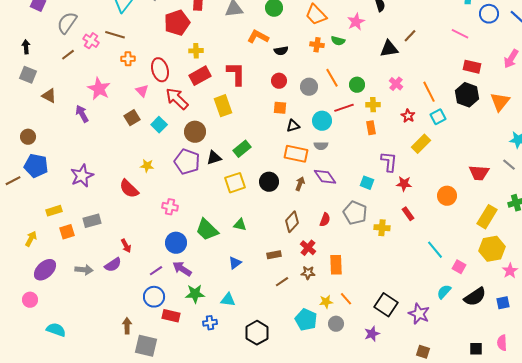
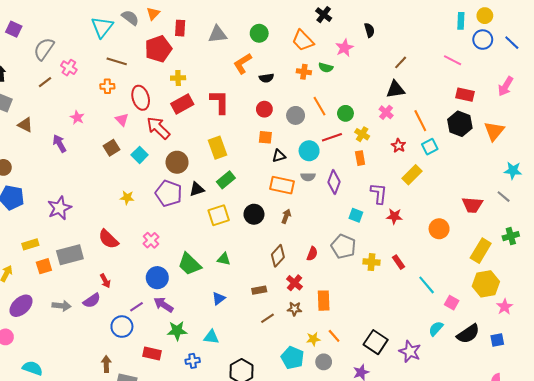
brown line: (115, 35) -> (117, 61), moved
orange L-shape: (258, 37) -> (243, 63), turned -60
black triangle: (389, 49) -> (395, 89), moved
pink star: (99, 89) -> (77, 118), size x0.6
yellow cross: (373, 105) -> (362, 134), turned 32
yellow rectangle: (223, 106) -> (218, 148), moved
purple diamond: (325, 177) -> (334, 182), moved, turned 55
red semicircle: (129, 189) -> (108, 239), moved
pink cross: (170, 207) -> (151, 240), turned 35
red rectangle: (408, 214) -> (399, 262), moved
gray rectangle: (92, 221) -> (70, 255), size x1.4
blue circle: (154, 297) -> (122, 327), moved

